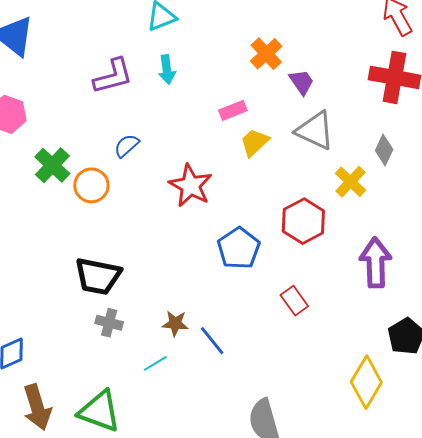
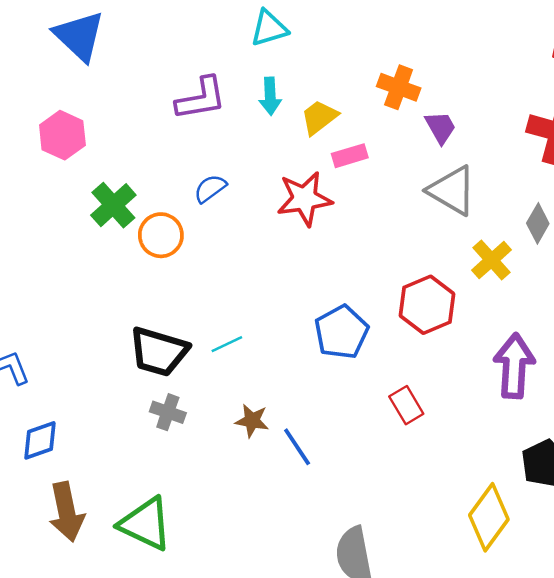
orange cross: (266, 54) -> (399, 87), turned -32
yellow trapezoid: (254, 142) -> (319, 117), moved
red star: (191, 186) -> (304, 199), moved, turned 30
cyan line: (155, 363) -> (227, 344), moved

